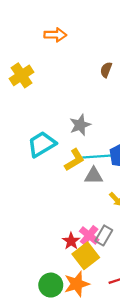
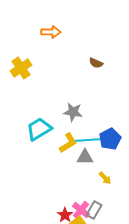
brown semicircle: (106, 70) -> (96, 63), turned -88
gray star: (80, 125) -> (73, 112), turned 30

